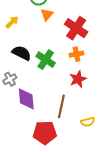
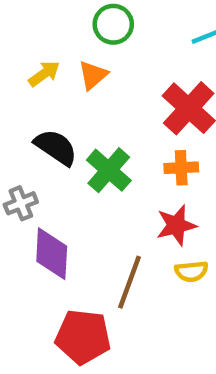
orange triangle: (47, 15) -> (93, 75), moved
yellow semicircle: (88, 122) -> (191, 271), moved

